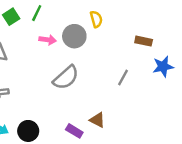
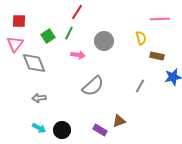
yellow semicircle: (96, 19) -> (141, 38), moved
gray circle: (74, 36) -> (104, 41), moved
brown triangle: (97, 120) -> (119, 121), turned -48

